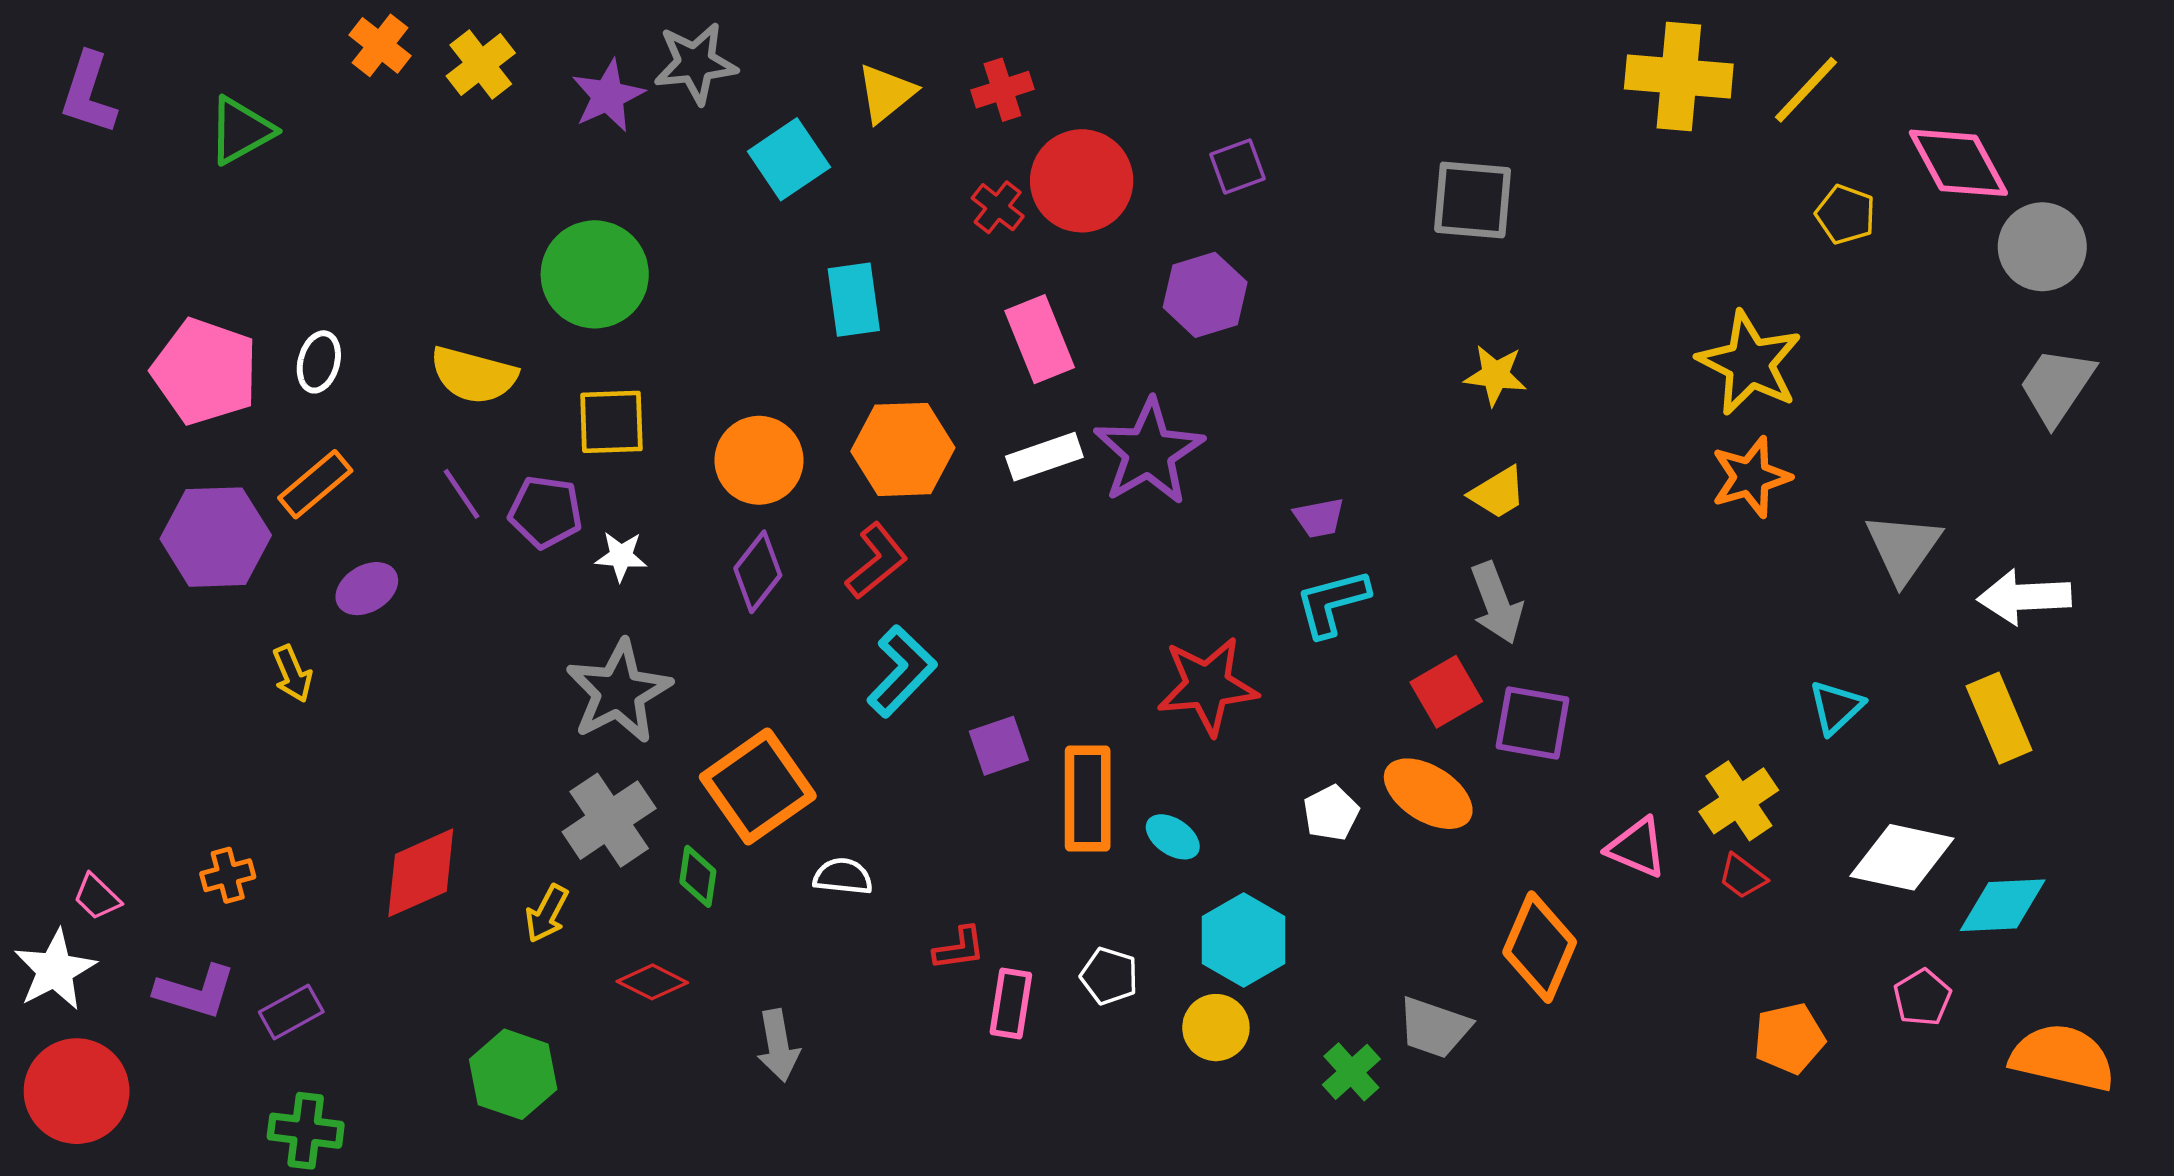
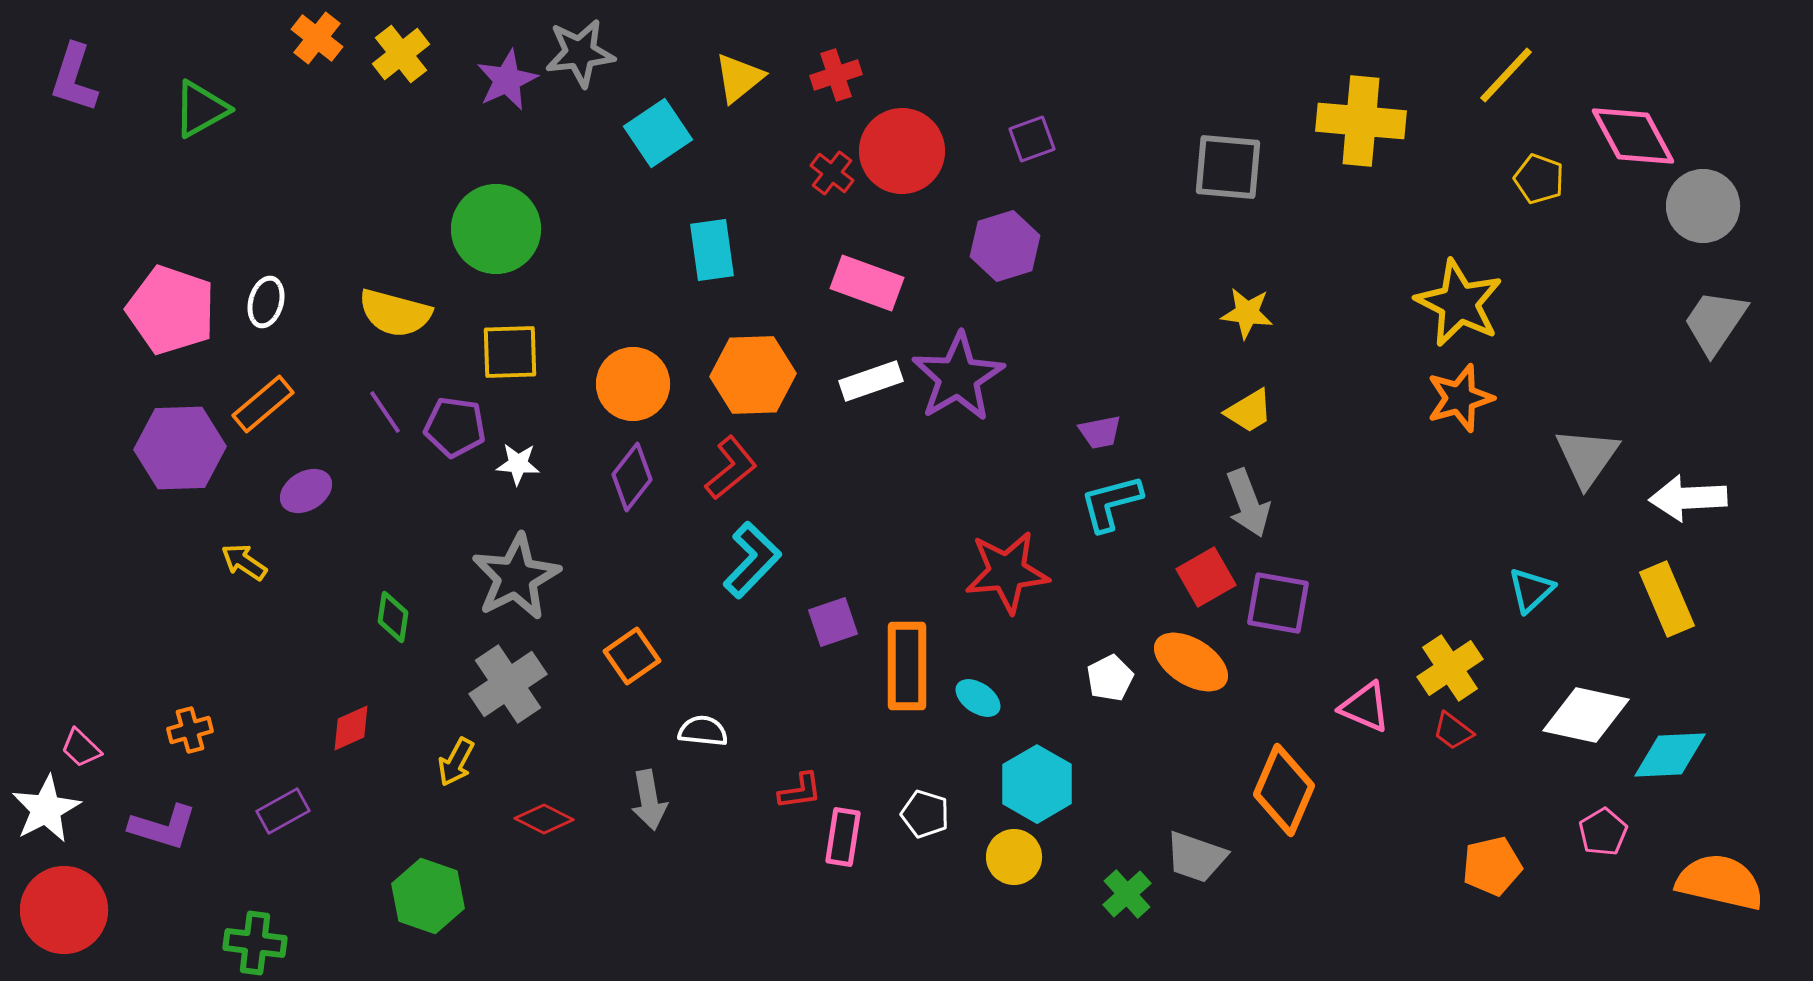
yellow cross: (1679, 76) -> (1361, 121), moved
pink rectangle: (1040, 339) -> (867, 283), turned -48
yellow arrow: (292, 674) -> (244, 562), turned 147
orange square: (758, 786) -> (632, 656), size x0.6
red diamond: (421, 873) -> (351, 728), size x0.6
green diamond: (698, 876) -> (393, 617), moved
purple rectangle: (291, 1012) -> (283, 811), moved
gray arrow: (778, 1046) -> (649, 800), moved

